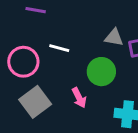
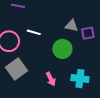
pink arrow: (79, 98) -> (51, 79), moved

